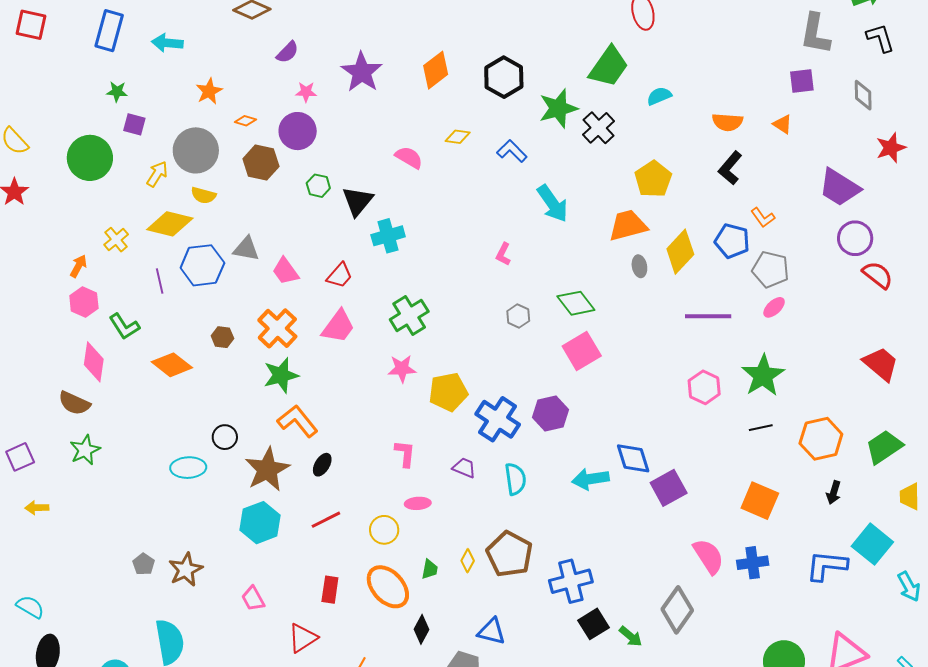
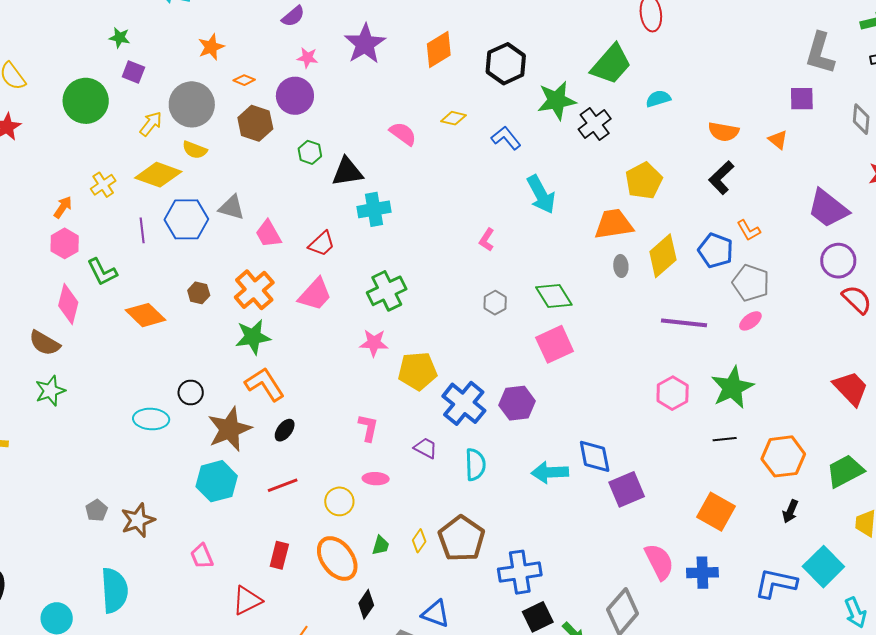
black triangle: (358, 201) -> (347, 172), turned 36

